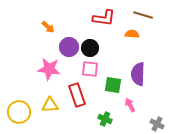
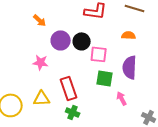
orange semicircle: (132, 34) -> (129, 35), moved
pink star: (49, 69) -> (41, 62), size x0.7
pink square: (90, 69) -> (99, 54), moved
green cross: (105, 119) -> (73, 112), moved

